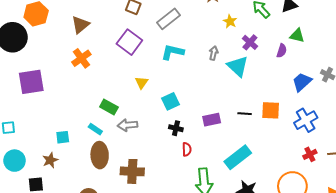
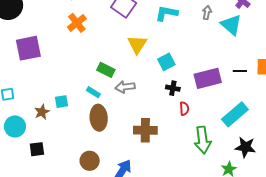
yellow triangle: (142, 82) -> (137, 44), size x1.5
purple rectangle: (212, 120) -> (208, 78), size x1.5
brown star: (50, 160) -> (42, 112), moved
brown cross: (132, 171) -> (145, 130), moved

